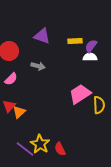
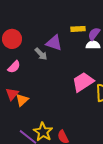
purple triangle: (42, 36) -> (54, 43), moved
gray arrow: (38, 66) -> (41, 54), turned 32

